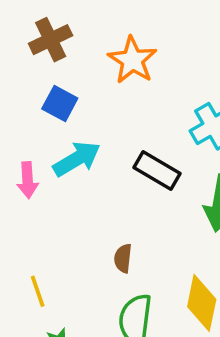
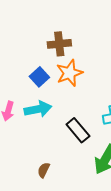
brown cross: (51, 40) -> (59, 44), moved
orange star: (132, 60) -> (70, 73), moved

